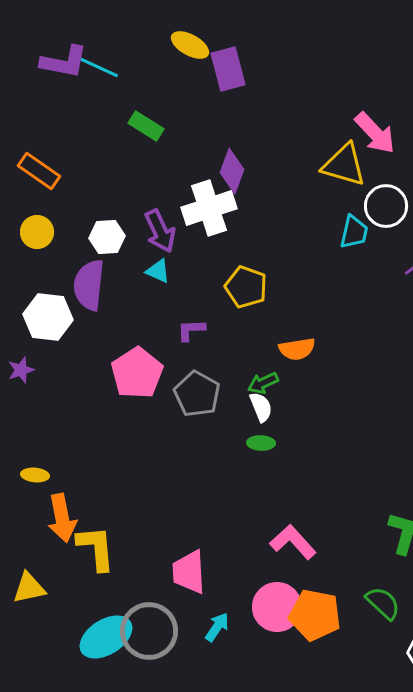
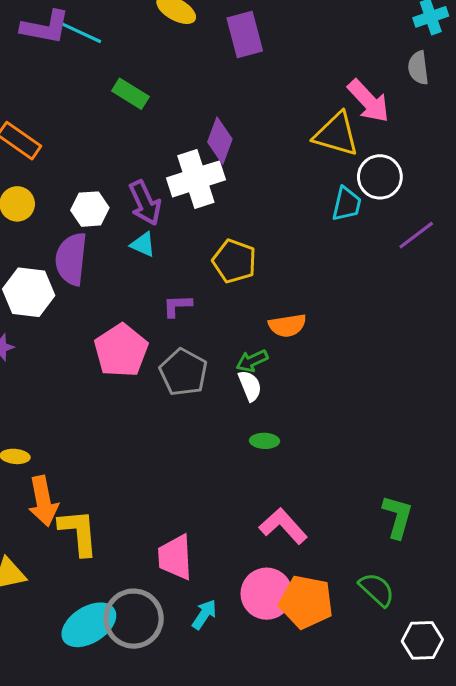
purple rectangle: (228, 69) -> (245, 35), moved
green ellipse: (261, 443) -> (265, 441), moved

